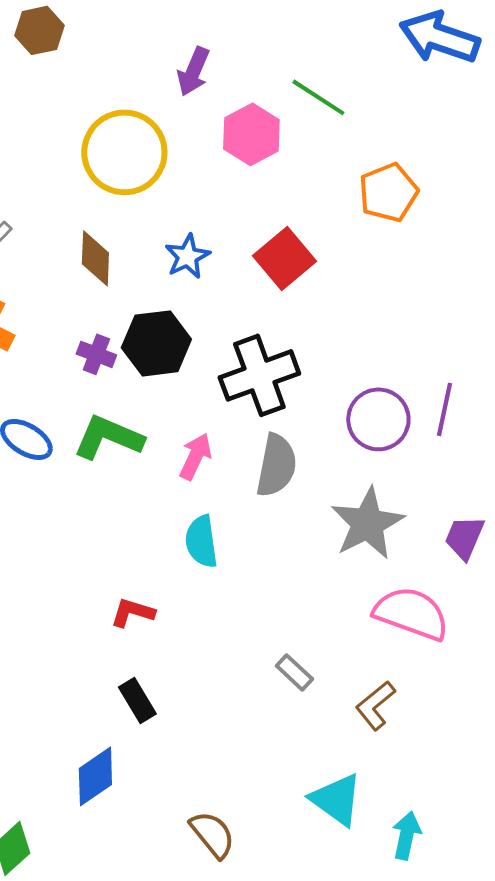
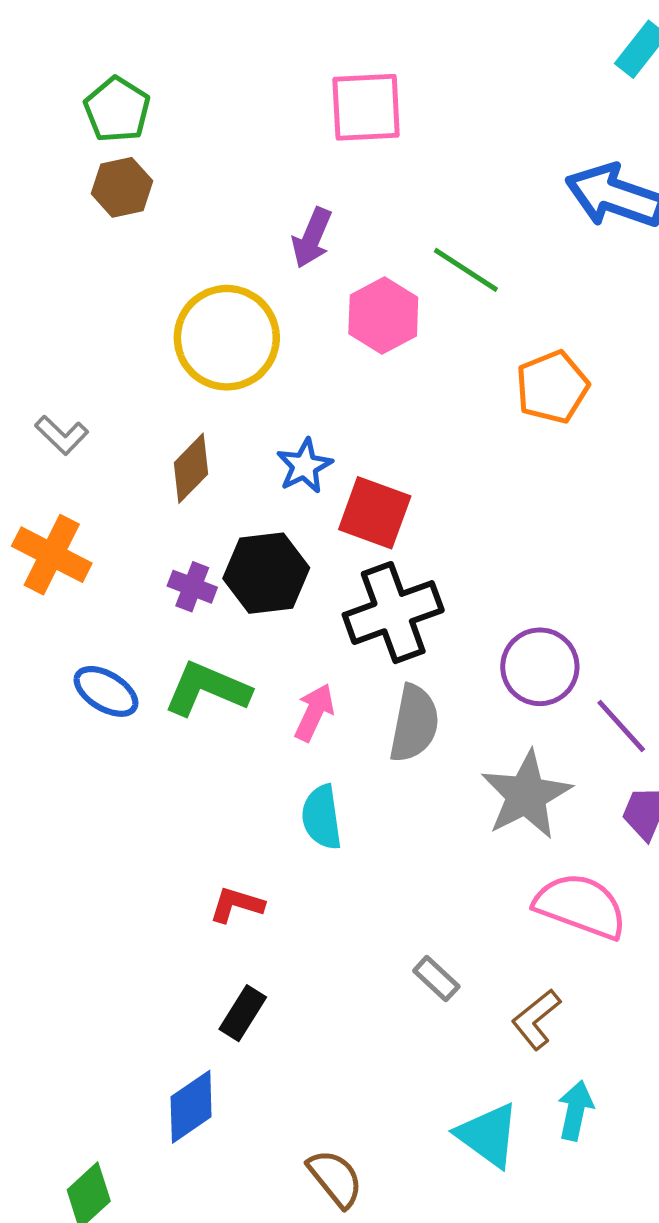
brown diamond: (95, 258) -> (191, 468), turned 42
red square: (284, 258) -> (375, 513), moved, turned -30
purple line: (444, 409) -> (621, 726), moved, turned -54
black rectangle: (137, 700) -> (243, 1013), turned 63
cyan arrow: (406, 835) -> (576, 1110), moved

